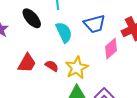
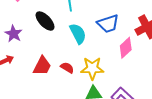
yellow star: (77, 68) -> (92, 68), turned 30

